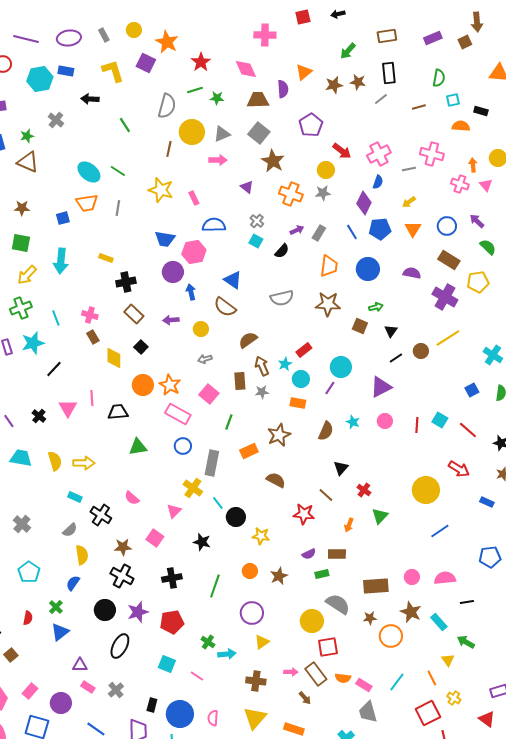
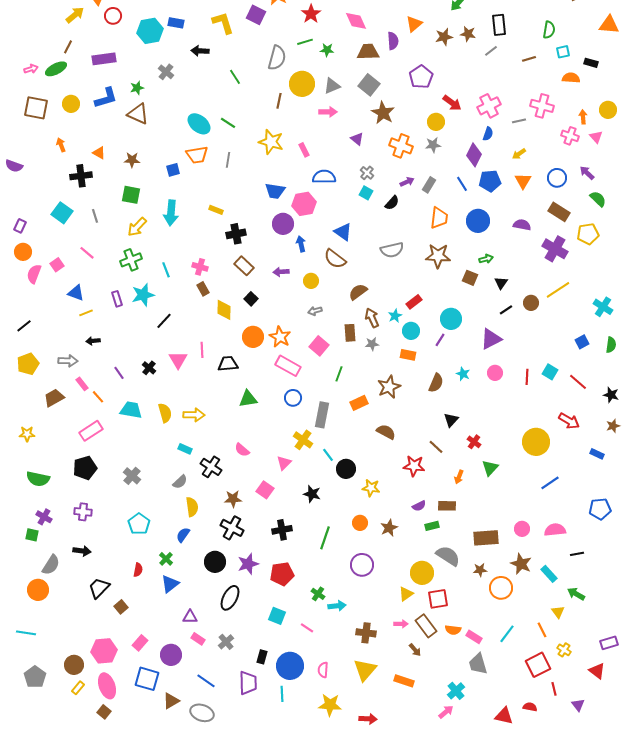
yellow triangle: (262, 642) -> (406, 594), moved

